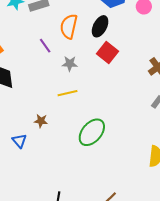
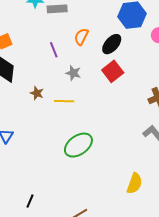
orange semicircle: (69, 26) -> (81, 37), size x0.7
brown star: (41, 121) -> (37, 93), moved

